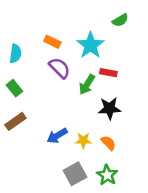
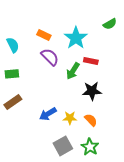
green semicircle: (120, 20) -> (110, 24), moved
cyan semicircle: (15, 54) -> (13, 45), turned -35
green rectangle: (14, 88) -> (12, 74), turned -56

